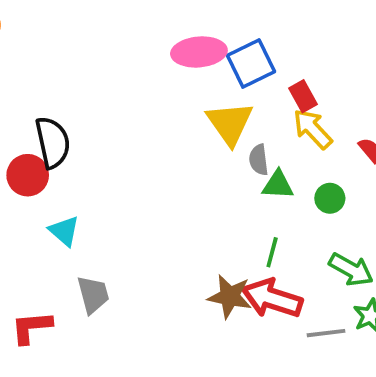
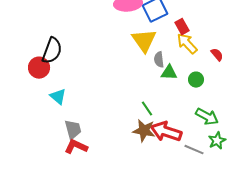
black semicircle: (53, 142) -> (52, 51), turned 32
green line: (272, 252) -> (147, 109), moved, turned -49
red L-shape: (31, 327) -> (76, 147), moved, turned 30
gray line: (326, 333) -> (194, 150), turned 30

